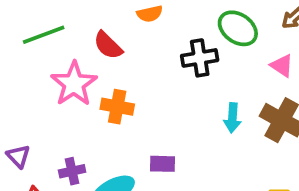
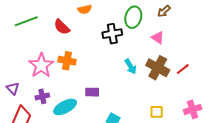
green ellipse: (238, 28) -> (133, 17), turned 70
pink star: (74, 84) -> (41, 65), moved
cyan arrow: (232, 118) -> (131, 66), turned -35

